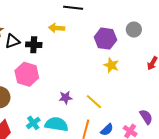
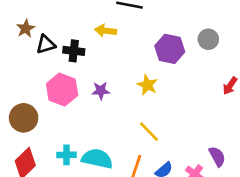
yellow star: (111, 65) -> (147, 85), moved
purple star: (66, 98) -> (101, 91), moved
cyan cross: (33, 123) -> (66, 155), turned 32

